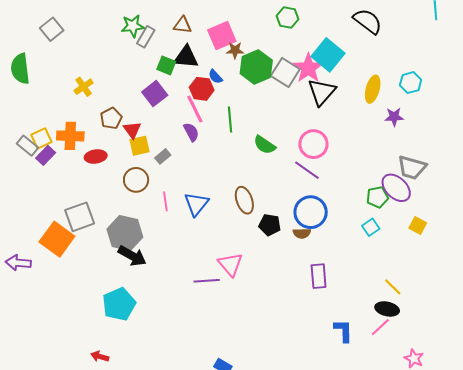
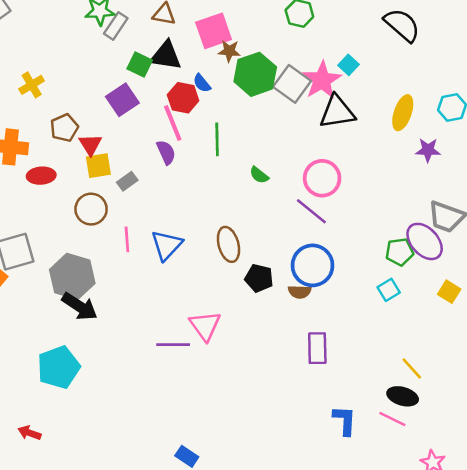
cyan square: (328, 55) -> (348, 65), size x0.5
black triangle: (322, 92) -> (337, 112), turned 36
green semicircle: (264, 145) -> (259, 175), size x0.7
pink line: (380, 327) -> (392, 419), turned 65

